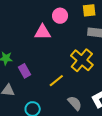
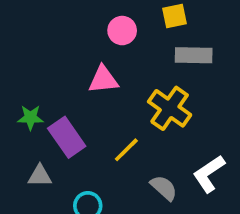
pink triangle: (43, 32) -> (103, 80), moved
purple rectangle: (25, 71) -> (67, 137), size x1.5

